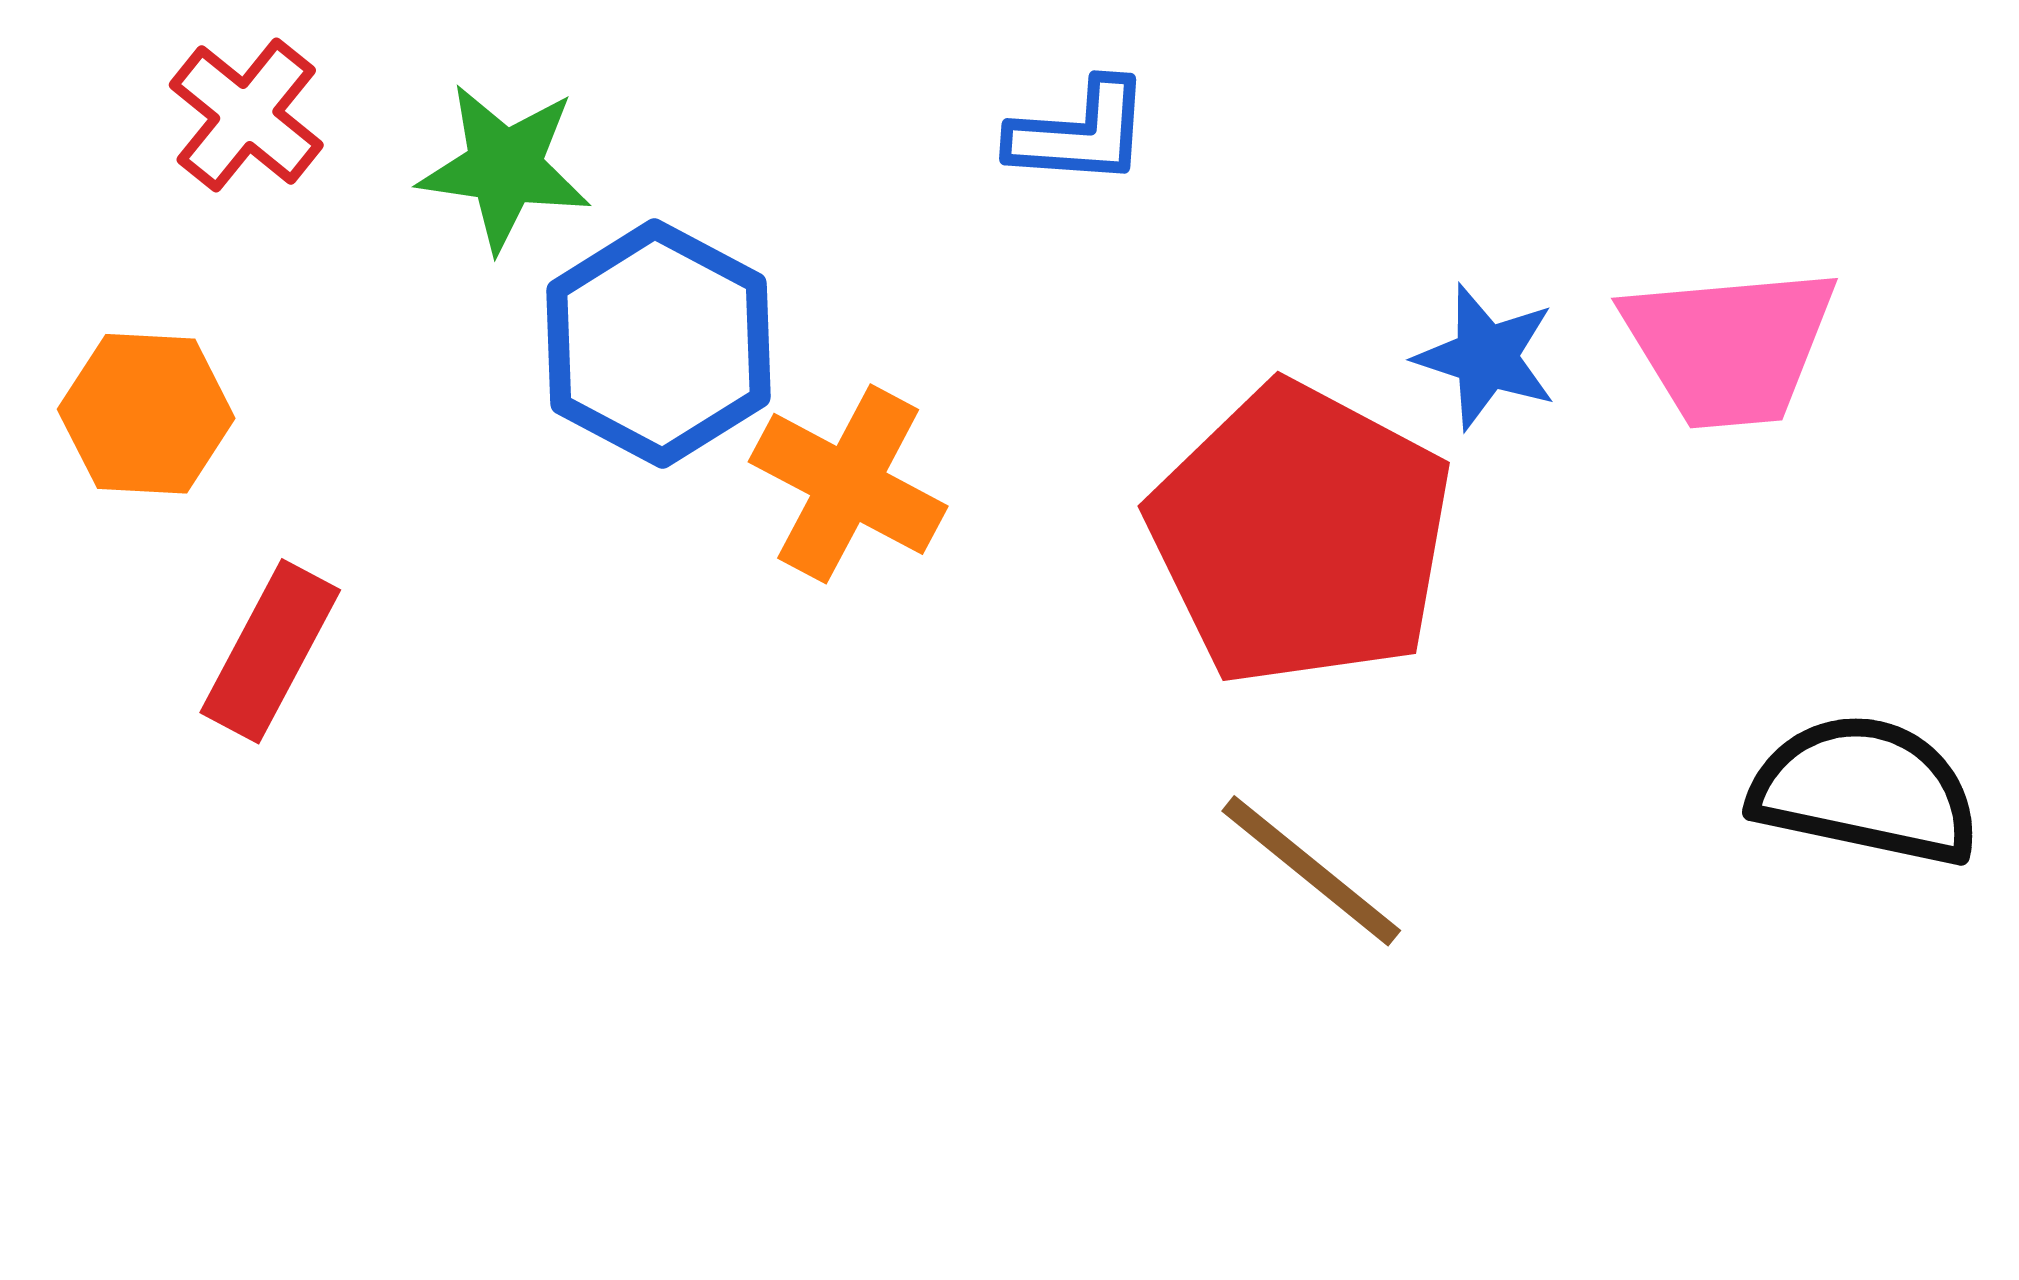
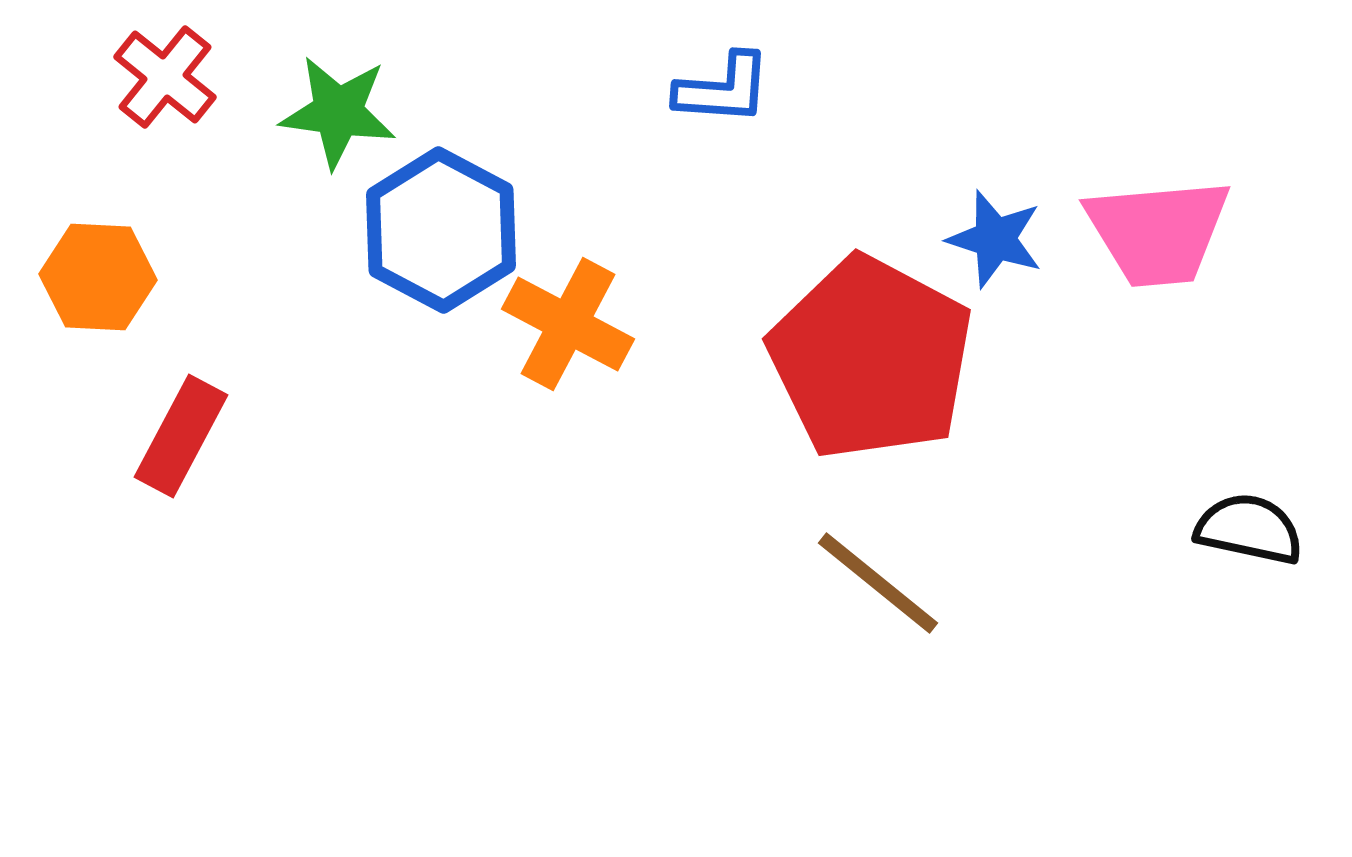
black semicircle: (1865, 790) -> (1249, 529), size x0.7

